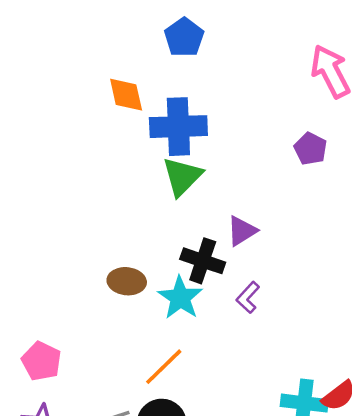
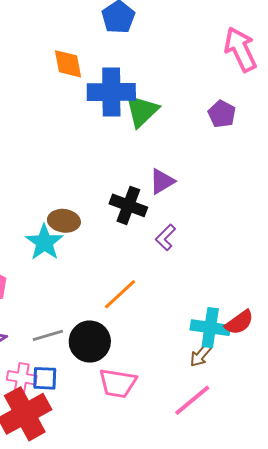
green triangle: (182, 176) -> (142, 111), moved
cyan star: (180, 298) -> (44, 242), moved
orange line: (164, 367) -> (120, 294), moved

